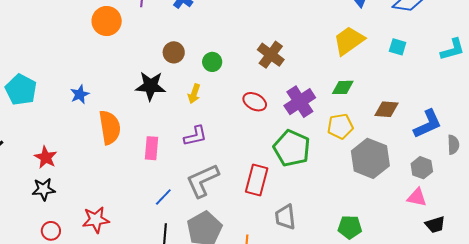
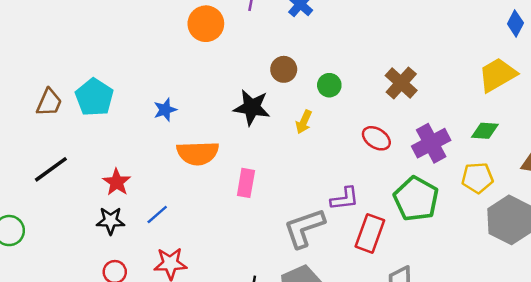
orange semicircle: (110, 127) -> (198, 153), turned 92
purple L-shape: (195, 136) -> (345, 199), moved
blue line: (163, 197) -> (157, 215), moved

